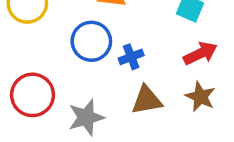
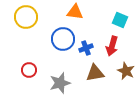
red arrow: (200, 53) -> (112, 46), moved, turned 132
red circle: (32, 95) -> (29, 70), size x0.6

